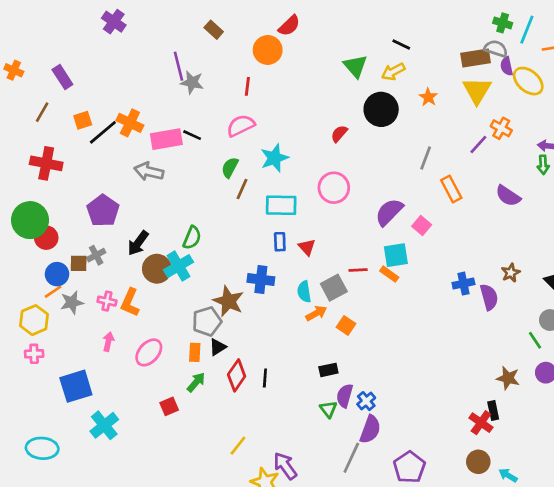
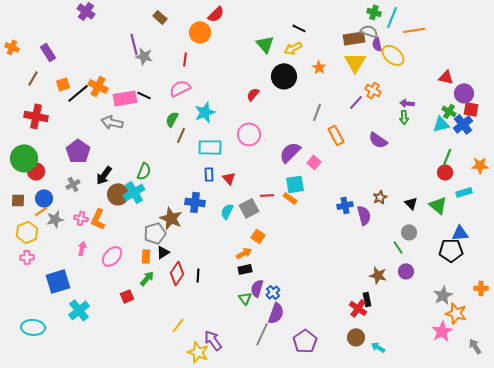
brown square: (79, 263) -> (18, 200), moved
cyan semicircle: (304, 292) -> (227, 211), turned 35
orange arrow: (316, 313) -> (244, 253), moved

